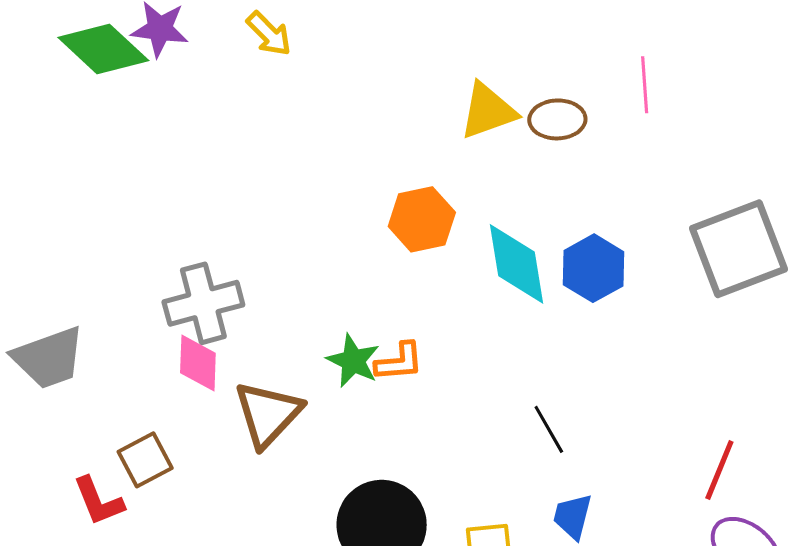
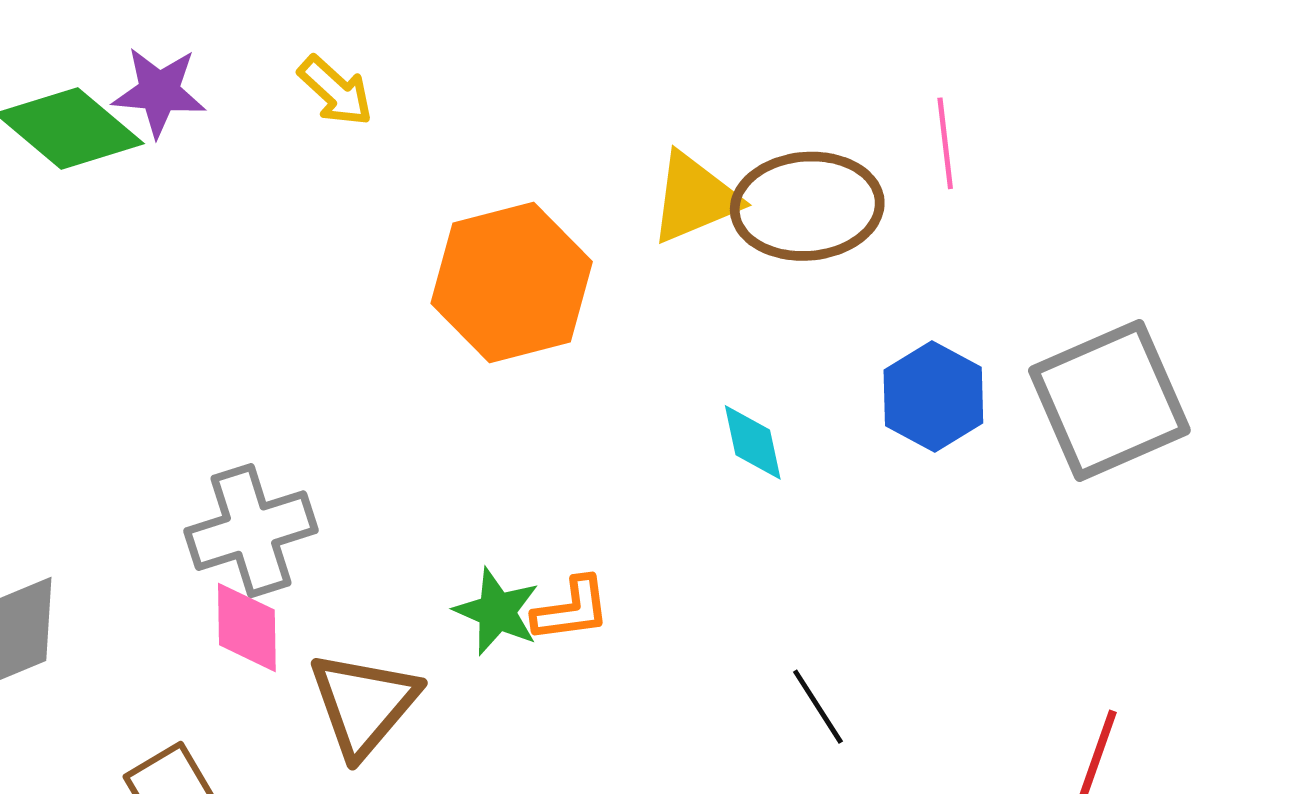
brown ellipse: (557, 119) -> (807, 206), size x1.6
orange hexagon: (422, 219) -> (512, 282), moved, size x1.5
cyan diamond: (517, 264) -> (753, 442), size x0.6
blue hexagon: (594, 268) -> (933, 396), moved

